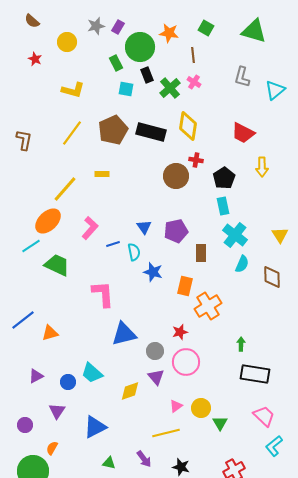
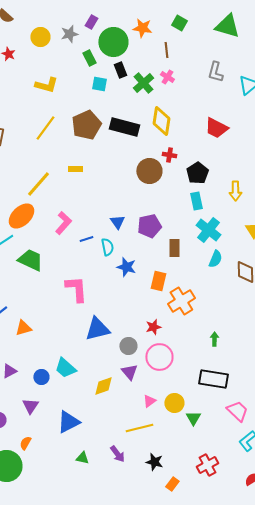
gray star: (96, 26) -> (69, 34), moved
yellow arrow: (262, 167) -> (235, 191), moved
black rectangle: (255, 374) -> (213, 379), moved

